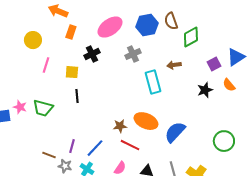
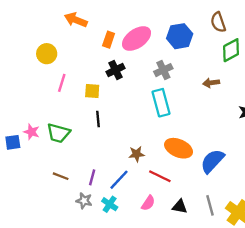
brown semicircle: (171, 21) -> (218, 22), moved
orange rectangle: (71, 32) -> (109, 40), moved
cyan rectangle: (153, 82) -> (161, 103), moved
brown star: (120, 126) -> (137, 154), moved
brown line: (49, 155) -> (61, 176), moved

